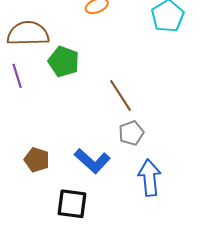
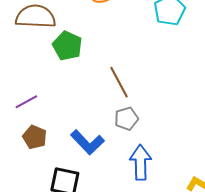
purple line: (17, 76) -> (26, 102), moved, turned 75

